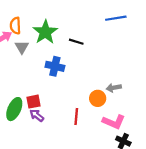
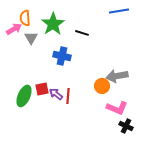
gray arrow: (114, 88) -> (117, 76), size x1.5
purple arrow: (37, 115) -> (56, 94), moved
red line: (76, 117) -> (68, 96), moved

